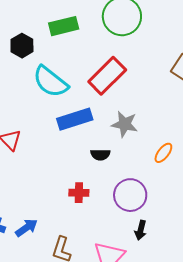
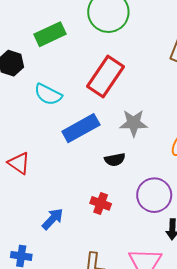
cyan semicircle: (50, 82) -> (48, 94), size x0.7
red cross: (79, 193) -> (101, 203), turned 30
blue arrow: (27, 228) -> (53, 219), moved

